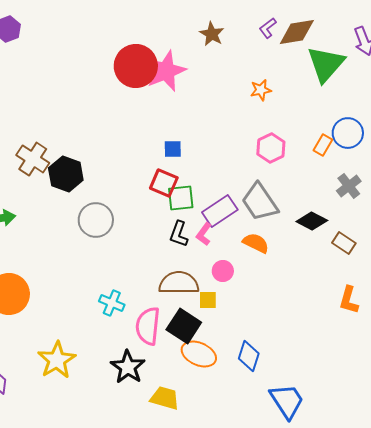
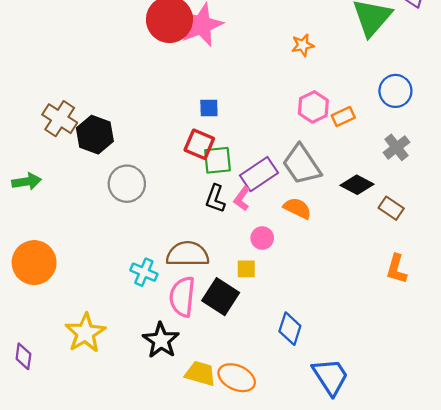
orange rectangle: (323, 145) -> (343, 117), moved, turned 35
brown semicircle: (179, 283) -> (188, 254), moved
orange ellipse: (199, 354) -> (237, 378), moved

